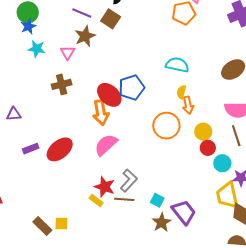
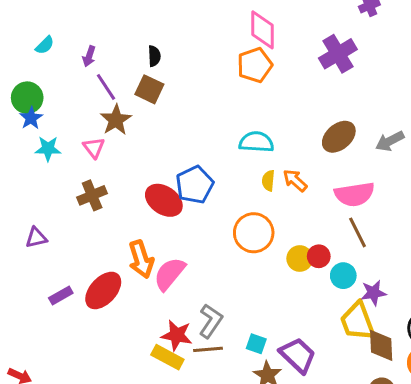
purple line: (82, 13) -> (106, 87), turned 42
orange arrow: (188, 105) -> (295, 180), moved, turned 150
orange arrow: (101, 113) -> (141, 259), moved
purple triangle: (14, 114) -> (36, 238), moved
yellow circle: (203, 132) -> (300, 258), moved
yellow rectangle: (96, 201) -> (167, 357), size x1.5

